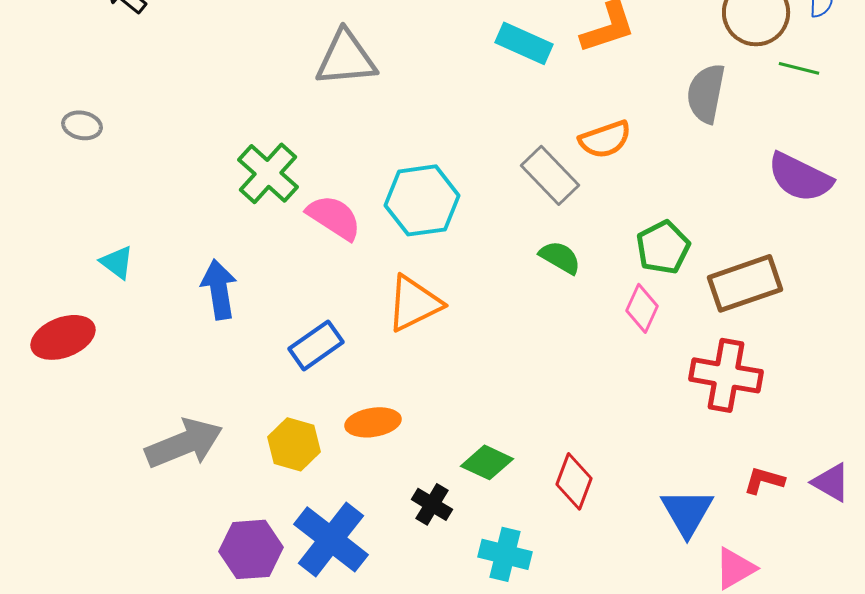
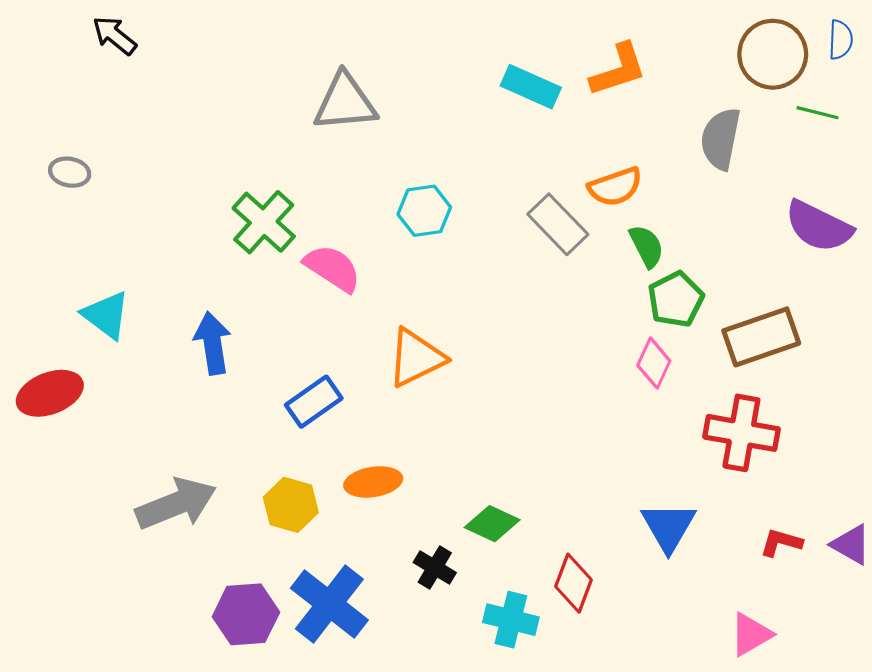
cyan hexagon: (422, 200) -> (424, 211), moved, size x0.7
green semicircle: (560, 257) -> (647, 246), moved, turned 33
cyan triangle: (117, 262) -> (106, 315), size x1.4
red diamond: (574, 481) -> (573, 583), moved
blue triangle: (687, 512) -> (668, 527), moved

